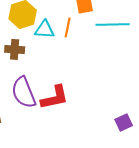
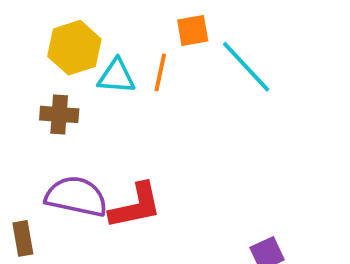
cyan line: (113, 24) -> (246, 67), turned 48
purple semicircle: (24, 92) -> (76, 196), turned 124

